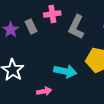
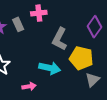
gray L-shape: (76, 27) -> (60, 39), moved

